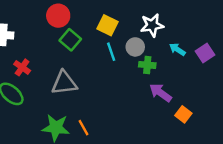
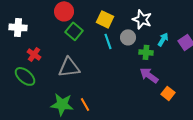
white star: (152, 25) -> (142, 19), turned 30
cyan arrow: (177, 49) -> (163, 39), turned 88
green cross: (147, 65) -> (146, 52), moved

